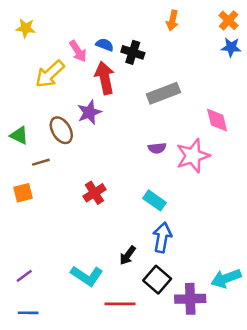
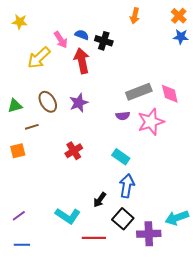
gray rectangle: (163, 93) -> (139, 92), moved
purple star: (89, 112) -> (79, 103), moved
green triangle: (19, 135) -> (15, 106), turned -42

